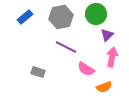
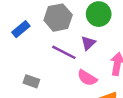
blue rectangle: (25, 17) -> (21, 29), moved
purple triangle: (107, 35) -> (88, 43), moved

